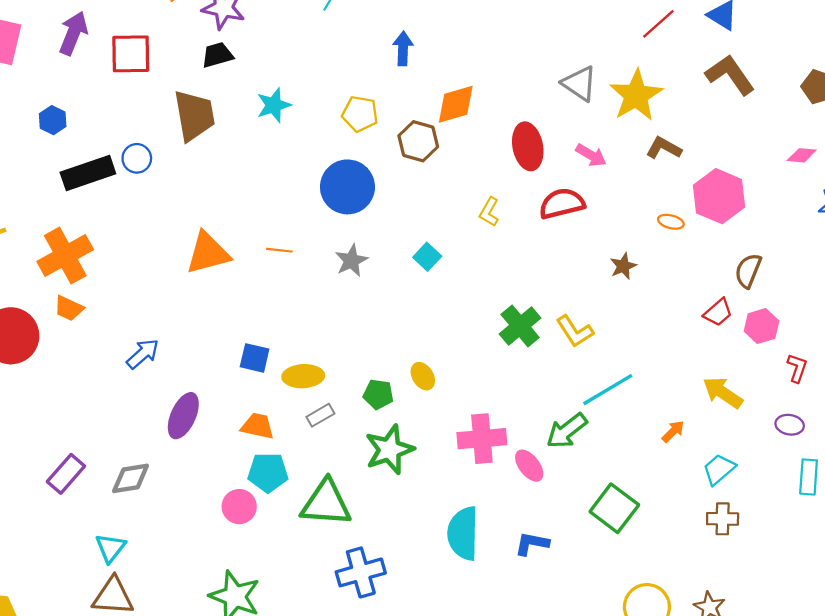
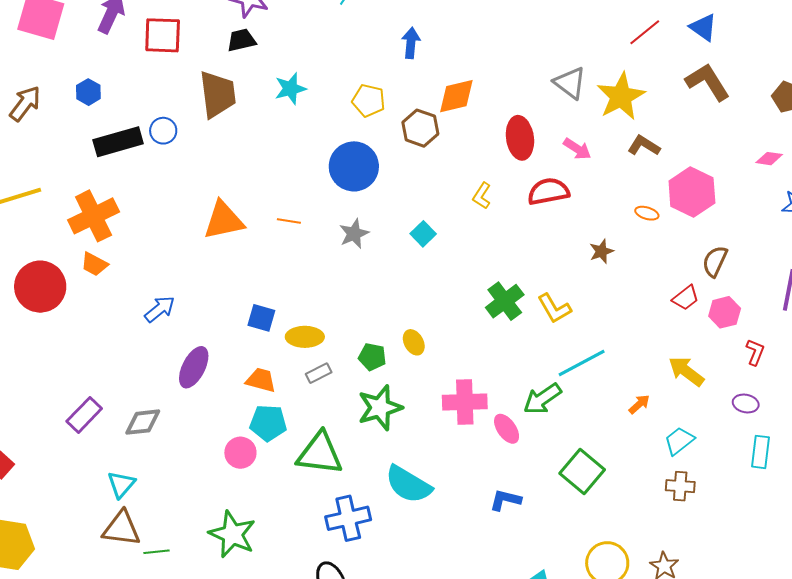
cyan semicircle: (463, 533) -> (408, 484), moved, turned -63

